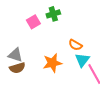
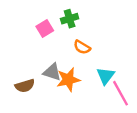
orange semicircle: (75, 45) -> (82, 47), moved
gray triangle: (15, 55) -> (52, 72), moved

